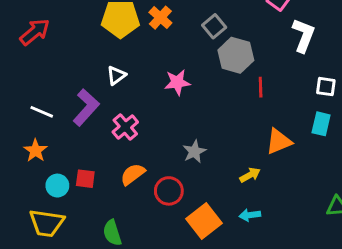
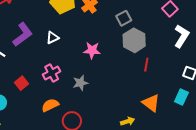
purple L-shape: (86, 107) -> (23, 35), moved
orange triangle: (279, 141) -> (151, 103), turned 48
gray star: (194, 152) -> (80, 83), moved
red square: (85, 179) -> (21, 83), moved, turned 32

